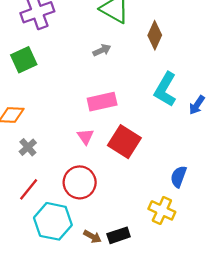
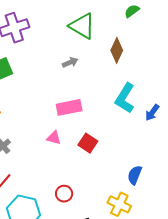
pink triangle: (85, 137) -> (54, 138), turned -42
red square: (124, 142) -> (88, 143), size x0.7
red circle: (80, 182) -> (64, 194), moved, size x0.6

